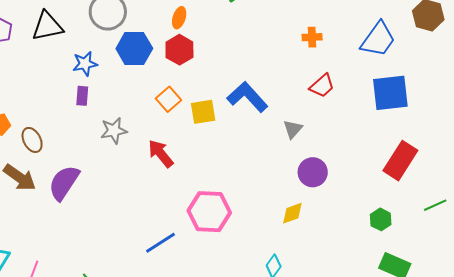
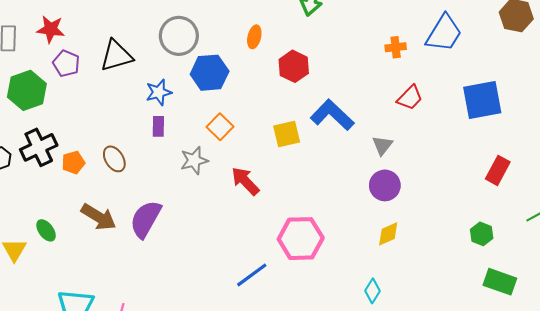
blue trapezoid: (378, 39) -> (444, 33), moved
red hexagon: (179, 50) -> (294, 66), moved
orange square: (169, 99) -> (220, 127), moved
brown ellipse: (32, 140) -> (114, 159), moved
red rectangle: (400, 161) -> (498, 170), size x0.7
purple circle: (313, 172) -> (385, 185), moved

